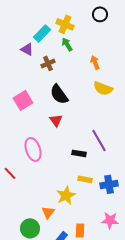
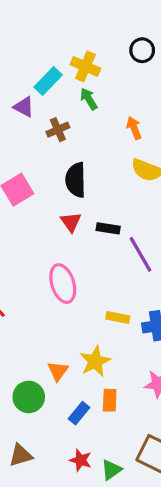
black semicircle: (59, 94) -> (76, 180), turned 35
pink ellipse: (33, 149) -> (63, 284), moved
black rectangle: (79, 153) -> (108, 228), moved
yellow star: (66, 195) -> (95, 361), moved

